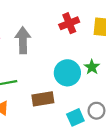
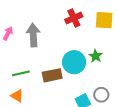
brown rectangle: (43, 99) -> (52, 75), moved

